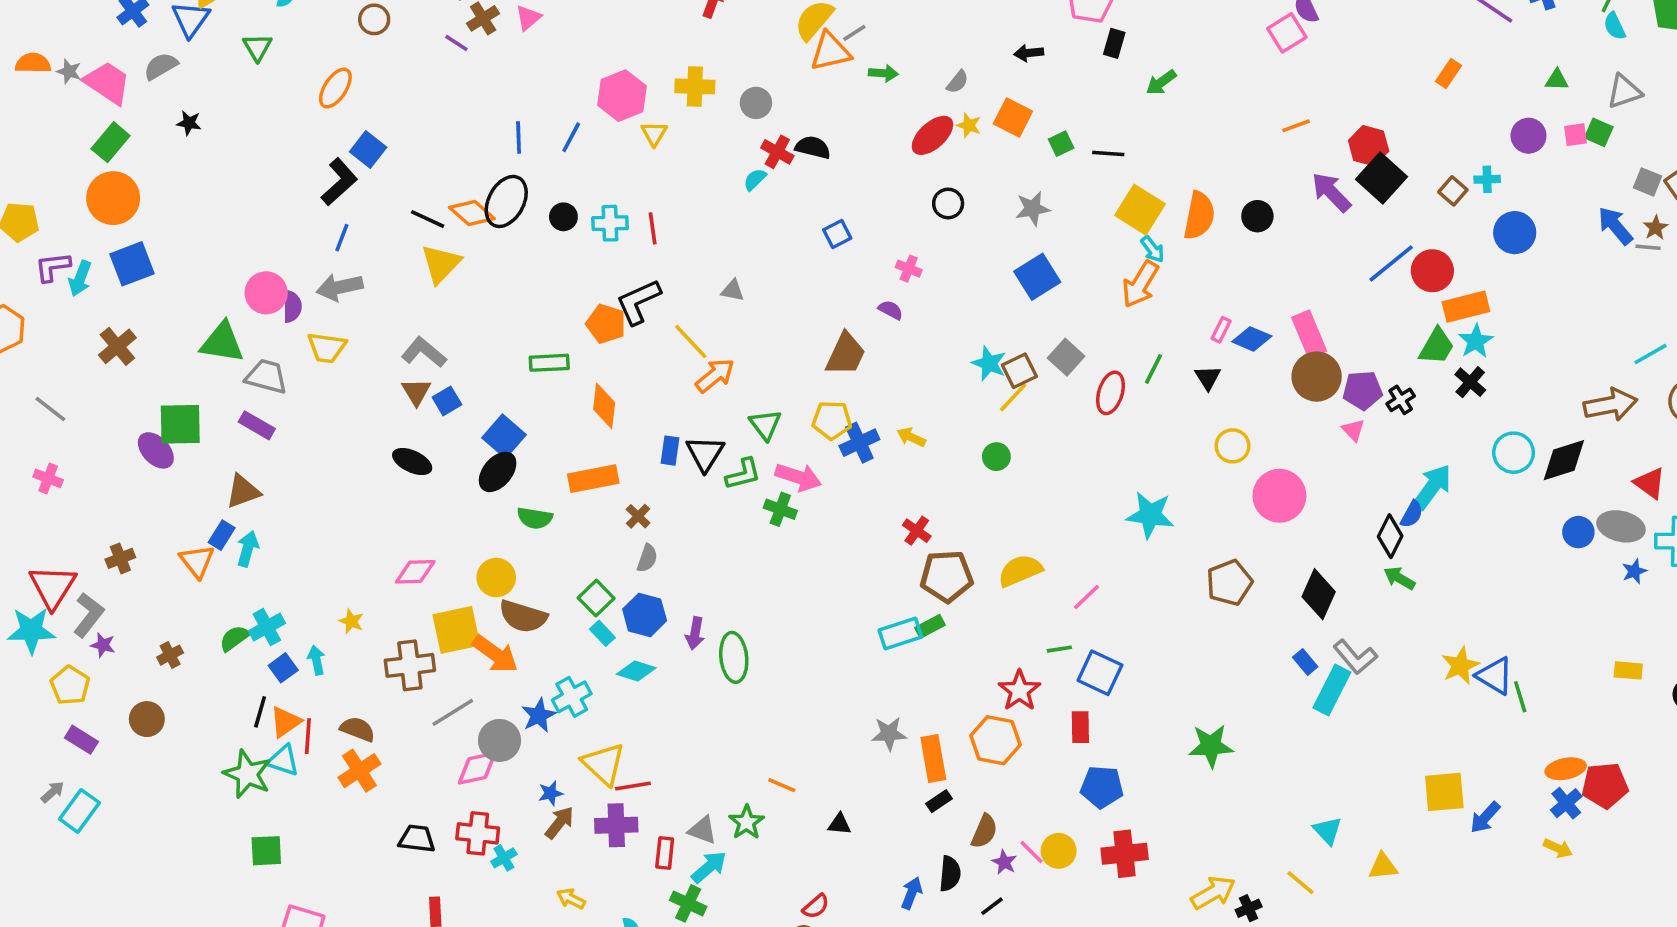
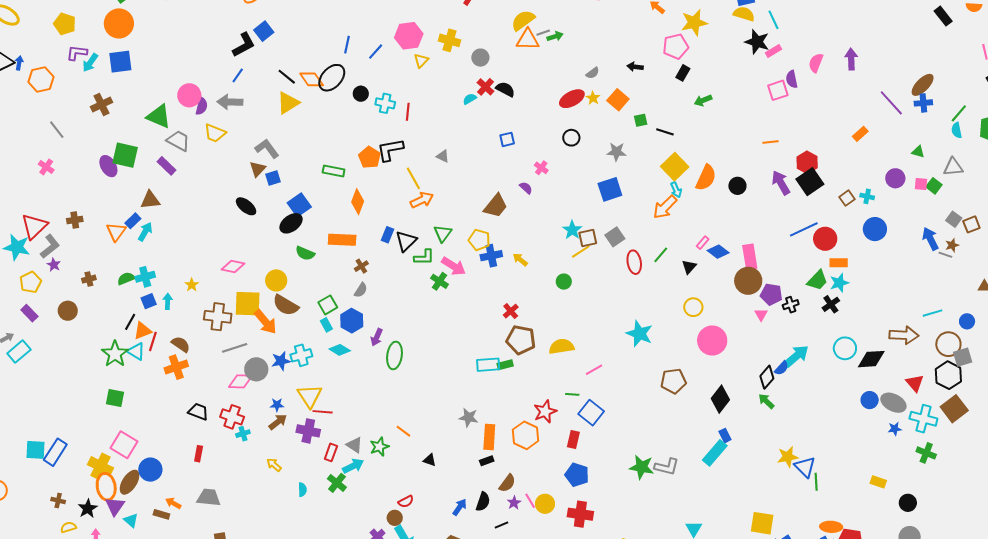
green arrow: (883, 73) -> (555, 36), moved, turned -35
orange rectangle: (1466, 307) -> (839, 263), size x0.7
red ellipse: (1111, 393) -> (634, 262), turned -40
gray L-shape: (1355, 657) -> (667, 467), moved, turned -50
blue rectangle: (1305, 662) -> (725, 436), moved

